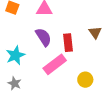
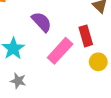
red rectangle: (68, 43) -> (86, 36), moved

